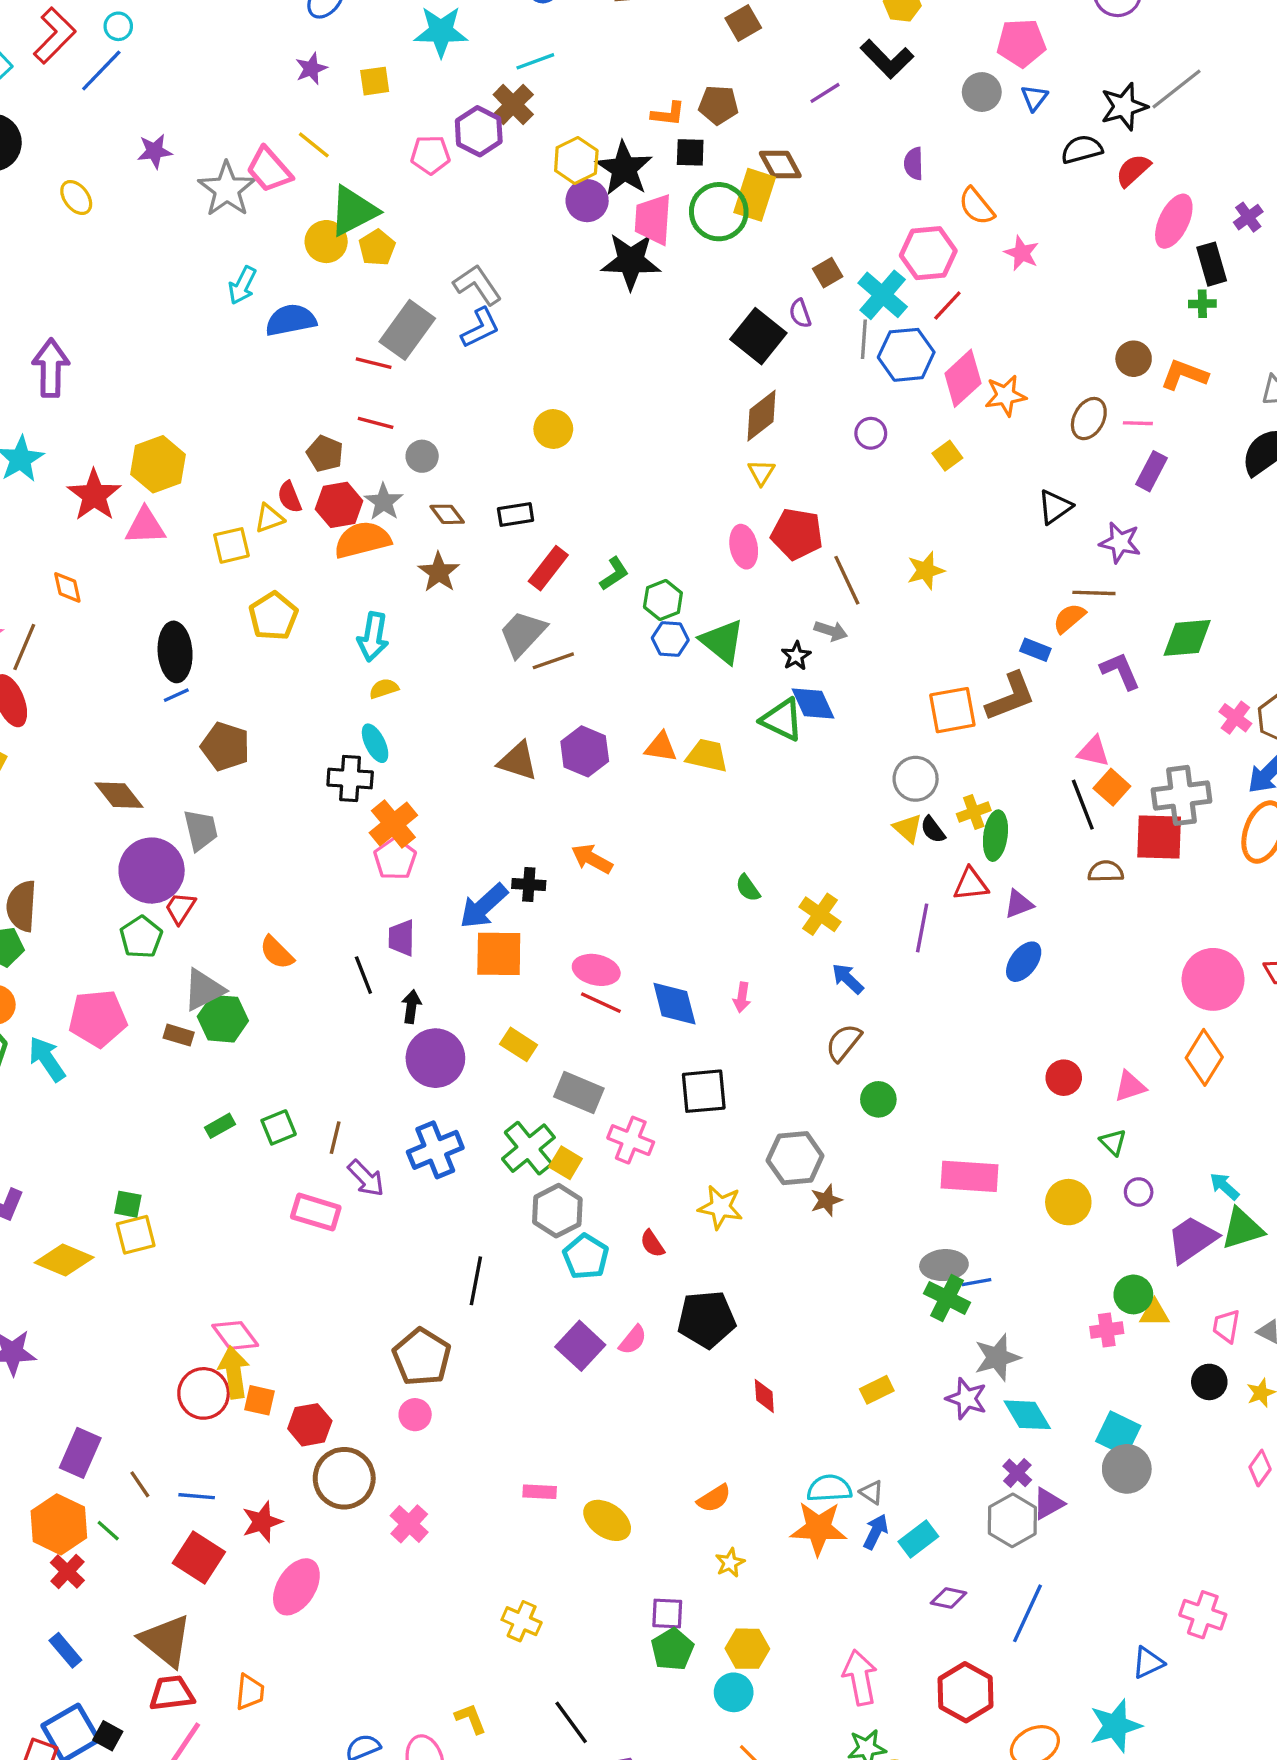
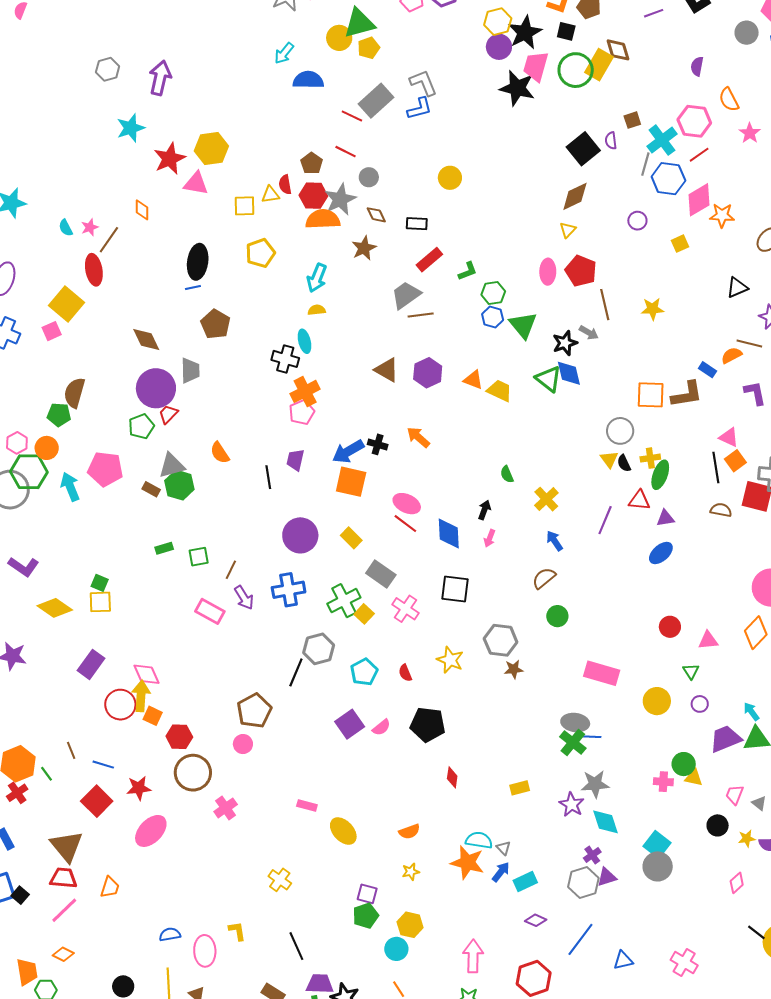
gray star: (384, 502) -> (340, 199), size x1.4
black star: (796, 656) -> (565, 343), size x1.4
black arrow: (411, 1007) -> (484, 510), moved
gray hexagon: (557, 1211) -> (319, 649), moved
purple rectangle: (80, 1453) -> (91, 664), moved
blue triangle: (1148, 1663) -> (623, 960), moved

